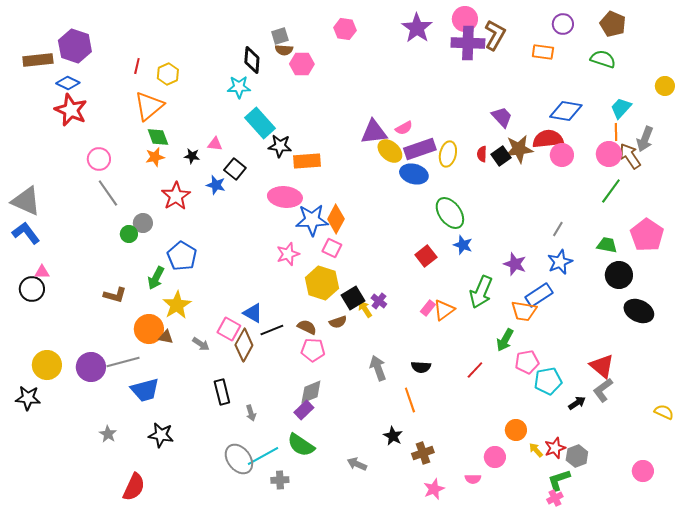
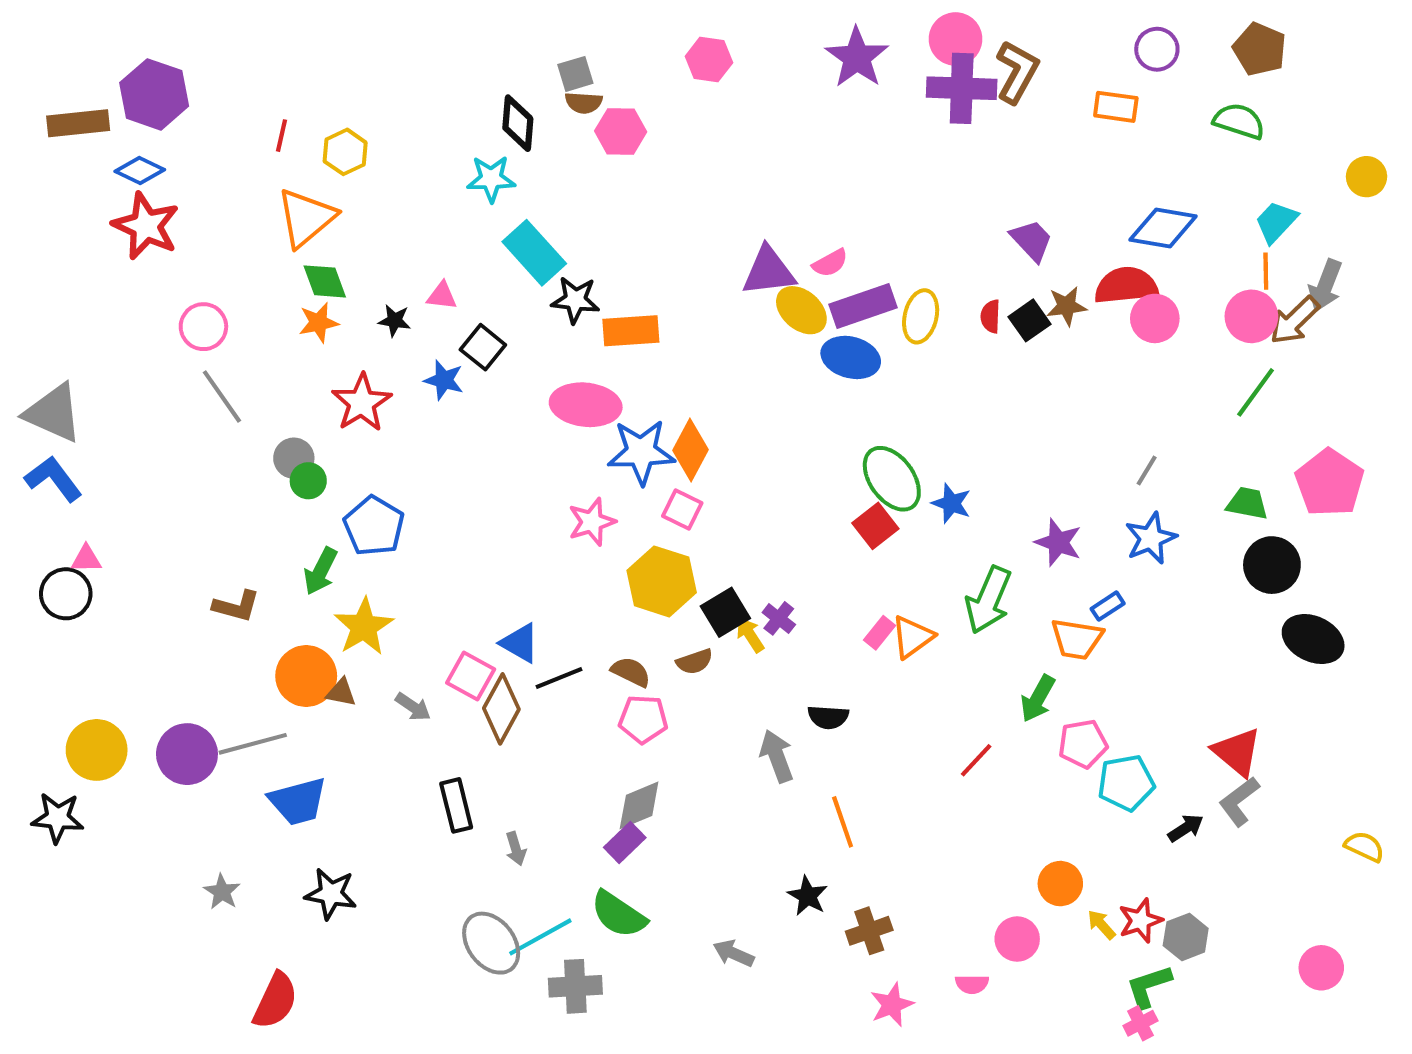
brown star: (519, 149) -> (1066, 306), size x0.7
brown arrow: (630, 156) -> (1295, 320), turned -100
green ellipse: (450, 213) -> (892, 479), moved
green circle: (129, 234) -> (308, 481), moved
blue rectangle: (539, 295) -> (1108, 606), size x0.6
black semicircle: (421, 367) -> (828, 717), moved
gray cross: (280, 480) -> (575, 986), size x1.4

